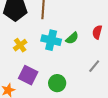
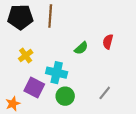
cyan cross: (51, 40) -> (57, 73), moved
gray line: (94, 66) -> (105, 93), moved

